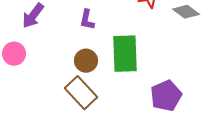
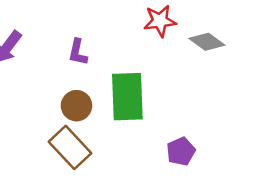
purple pentagon: (166, 96) -> (181, 151), size x0.7

